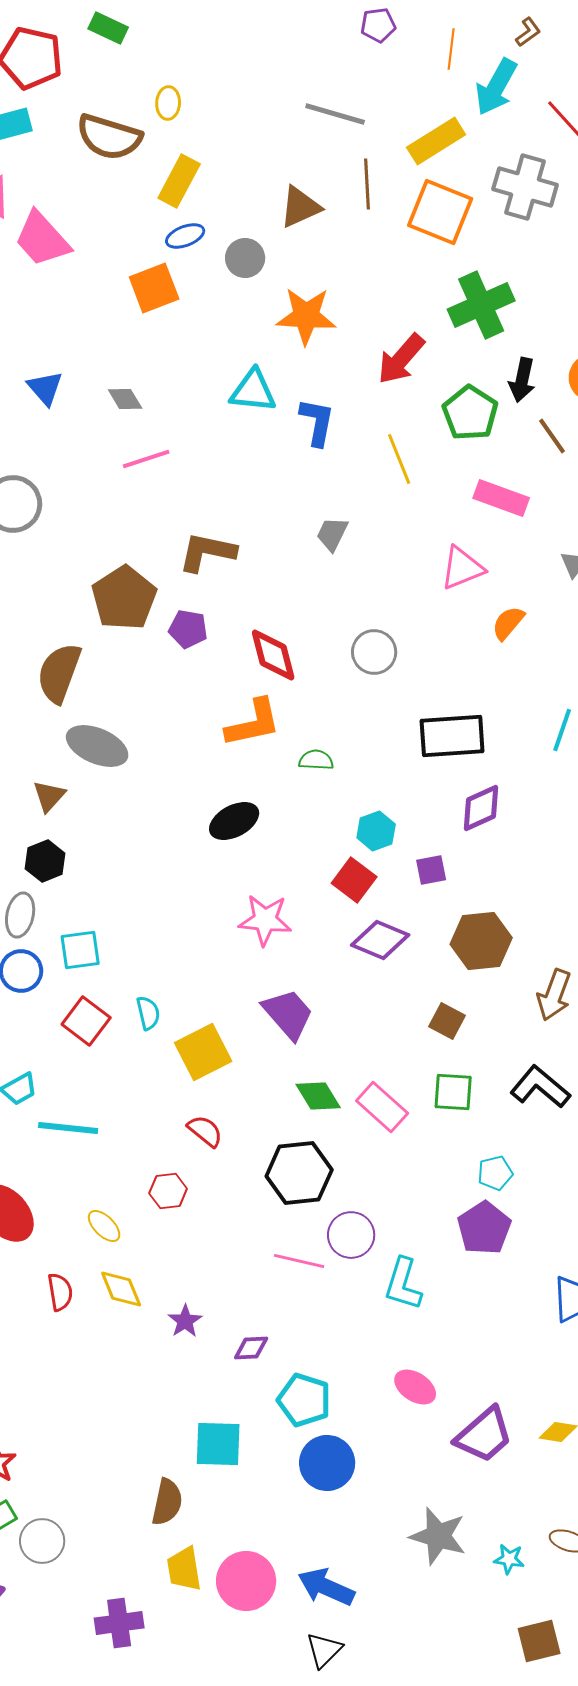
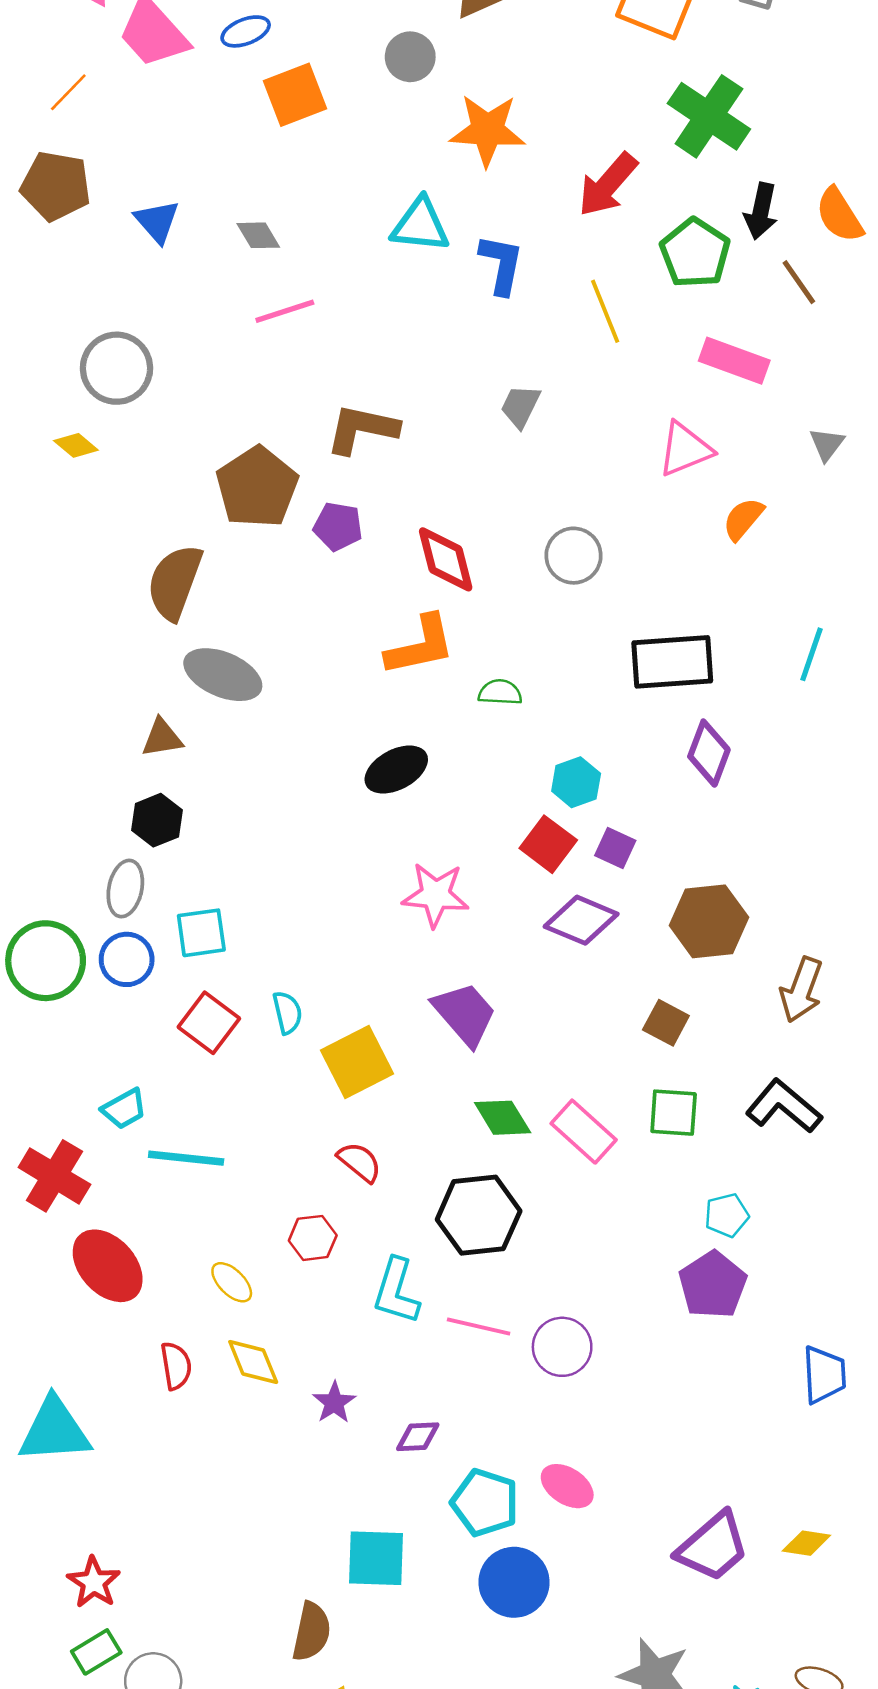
blue ellipse: (185, 236) -> (246, 31), moved
green cross: (481, 305) -> (709, 116), turned -32
brown triangle: (49, 796) -> (162, 738), turned 39
purple diamond: (481, 808) -> (709, 753), turned -45
purple square: (431, 870) -> (615, 848), moved, turned 36
purple circle: (351, 1235) -> (562, 1347), moved
cyan L-shape: (403, 1284) -> (396, 1291), moved
pink ellipse: (415, 1387) -> (567, 1486), moved

